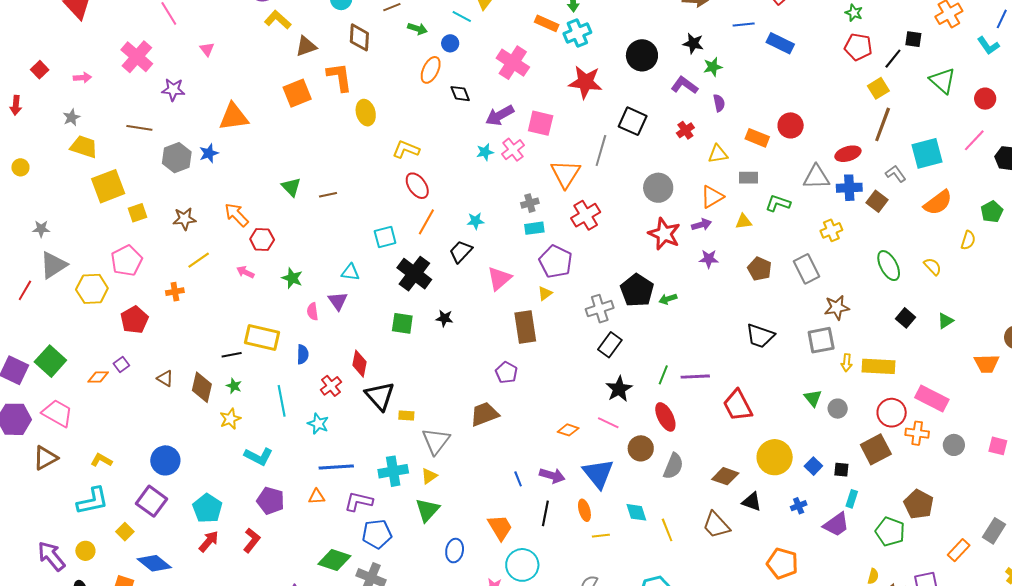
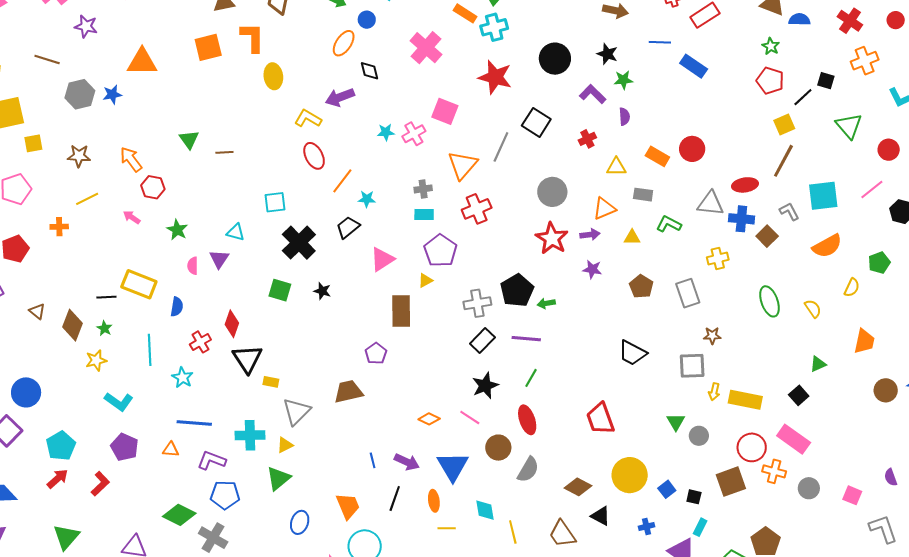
purple arrow: (500, 115) -> (340, 97), moved
orange line: (426, 222) -> (342, 181), moved
brown star: (837, 307) -> (712, 336), size x0.7
black square: (906, 318) -> (799, 395), moved
orange trapezoid: (987, 364) -> (864, 341), moved, turned -84
purple line: (695, 377) -> (526, 339), moved

